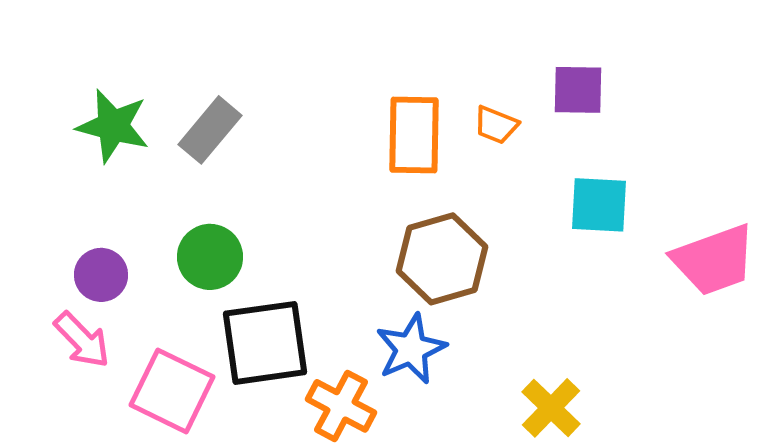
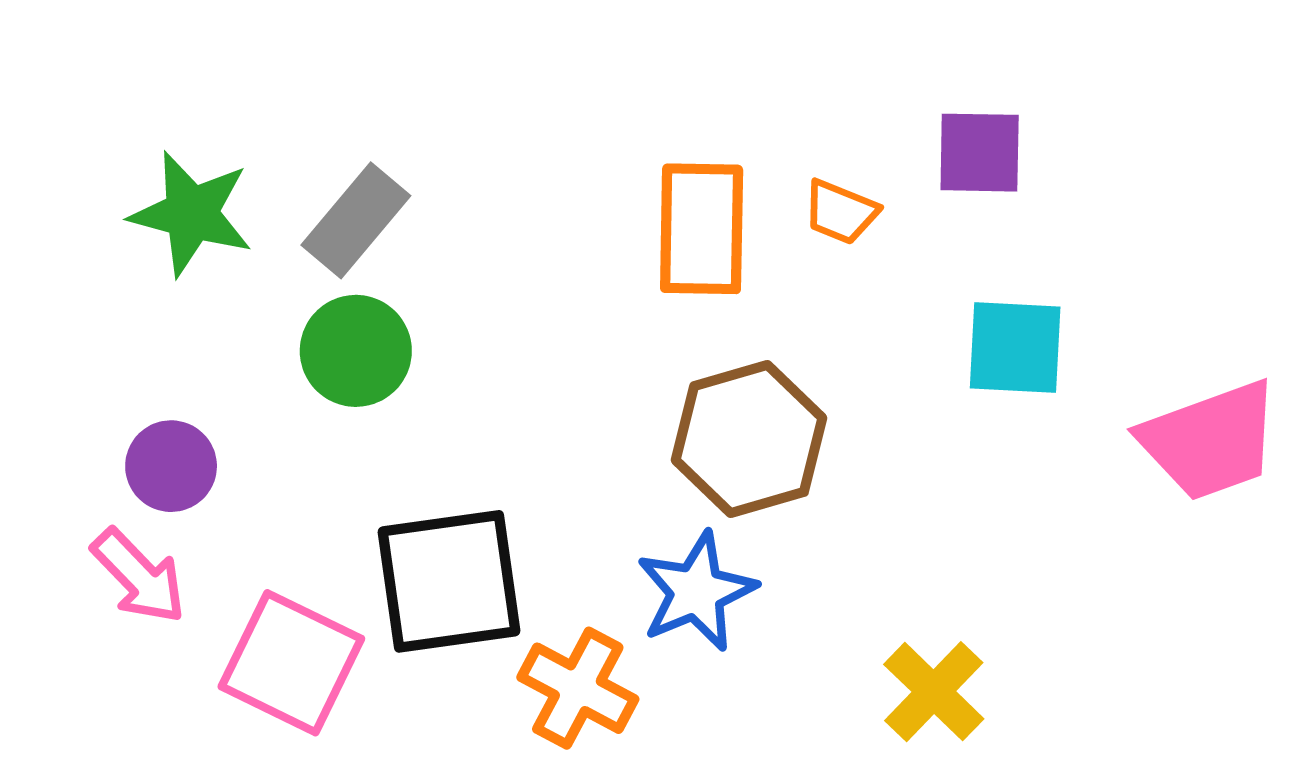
green circle: (210, 257) -> (356, 351), moved

